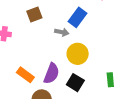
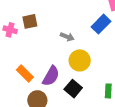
brown square: (34, 14) -> (30, 21), moved
blue rectangle: (77, 17) -> (101, 24), moved

